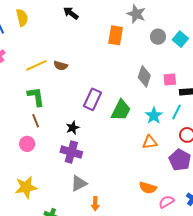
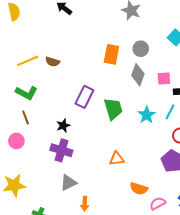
orange rectangle: (116, 35) -> (111, 54), moved
gray circle: (158, 37) -> (141, 49), moved
green L-shape: (36, 97) -> (26, 93), turned 125
green trapezoid: (121, 110) -> (113, 109), turned -45
orange triangle: (150, 142) -> (117, 159), moved

